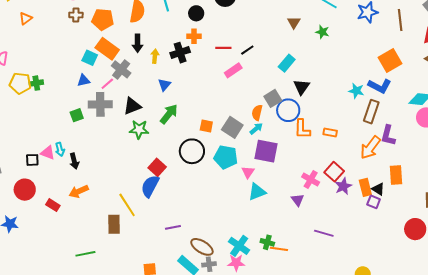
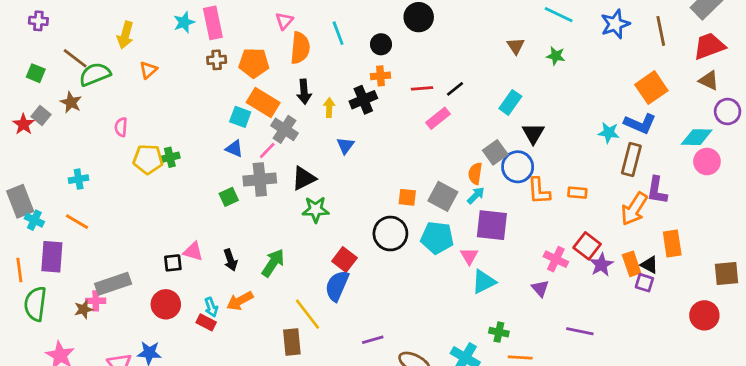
blue triangle: (84, 80) -> (234, 149), turned 40
green arrow: (169, 114) -> (273, 263), moved
cyan arrow: (60, 149) -> (211, 307), moved
green cross: (267, 242) -> (499, 332), moved

